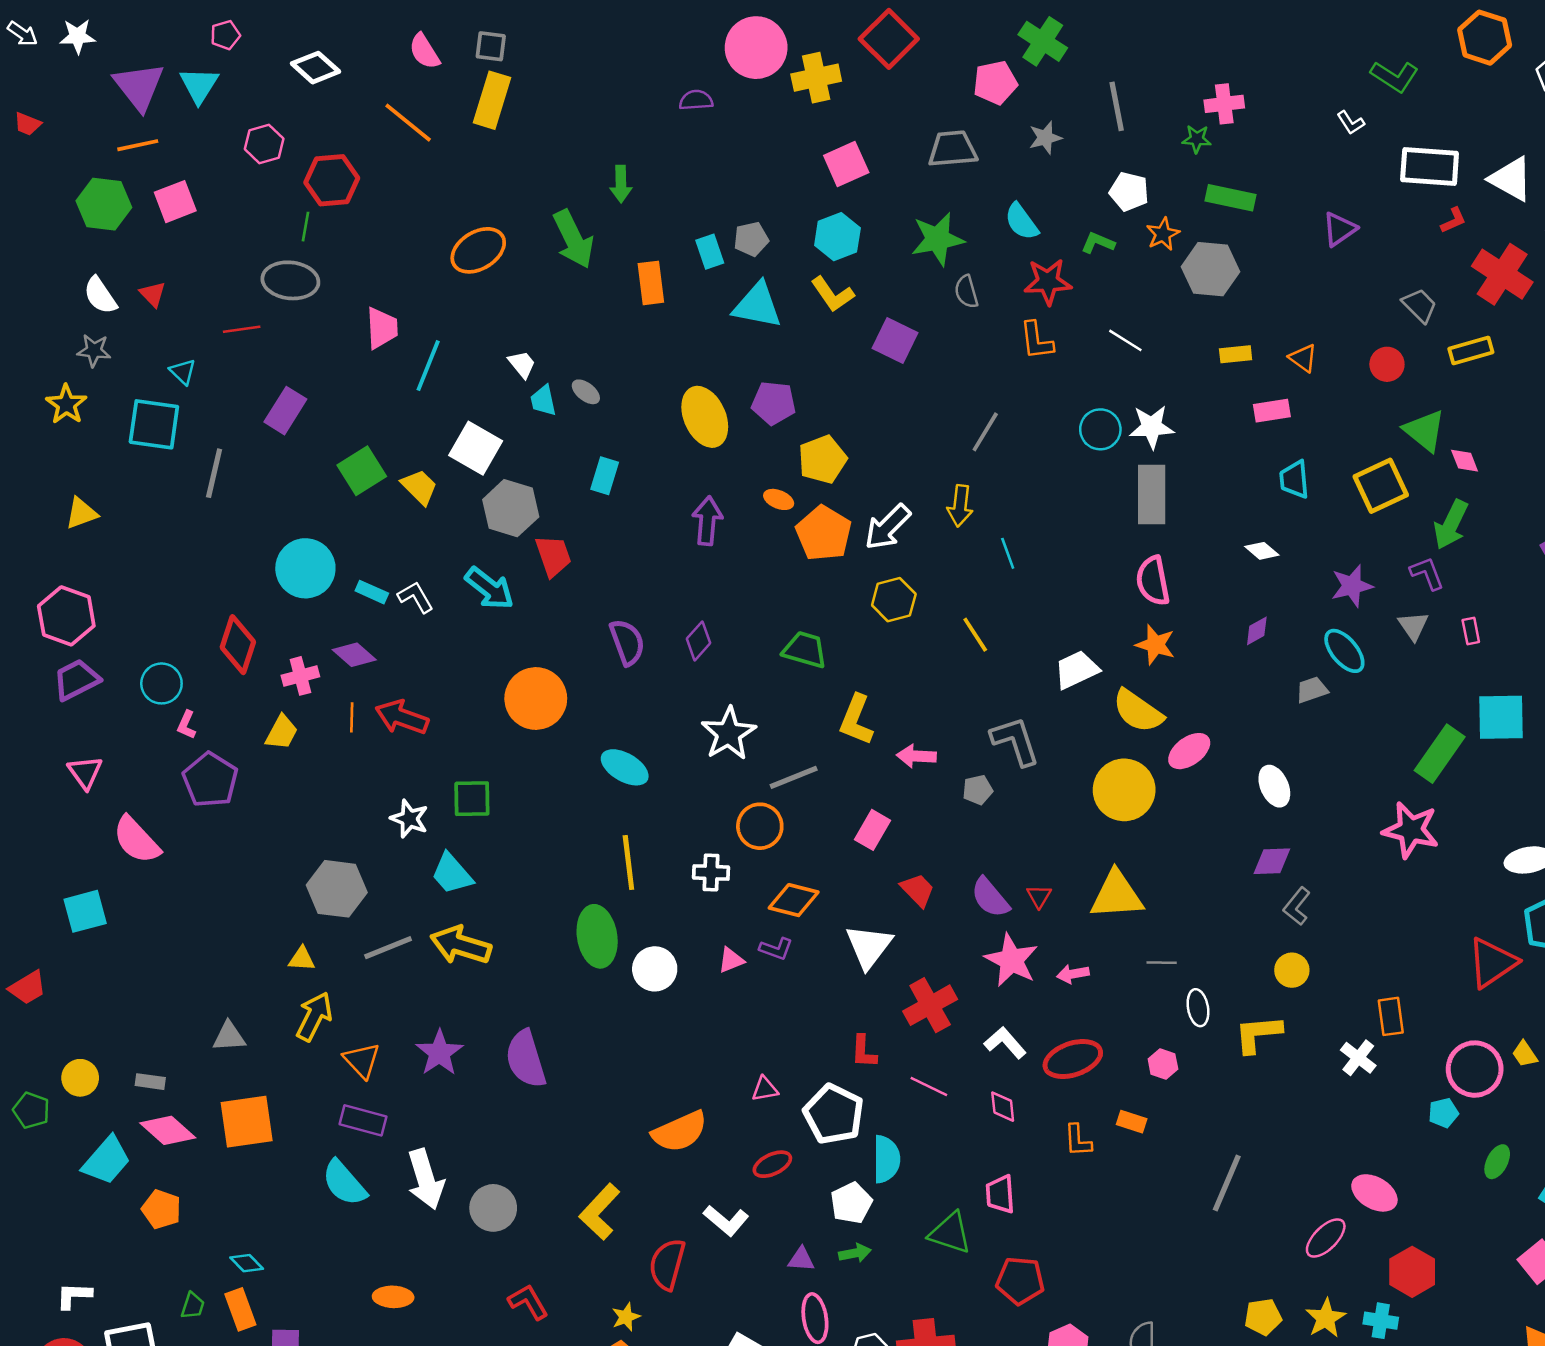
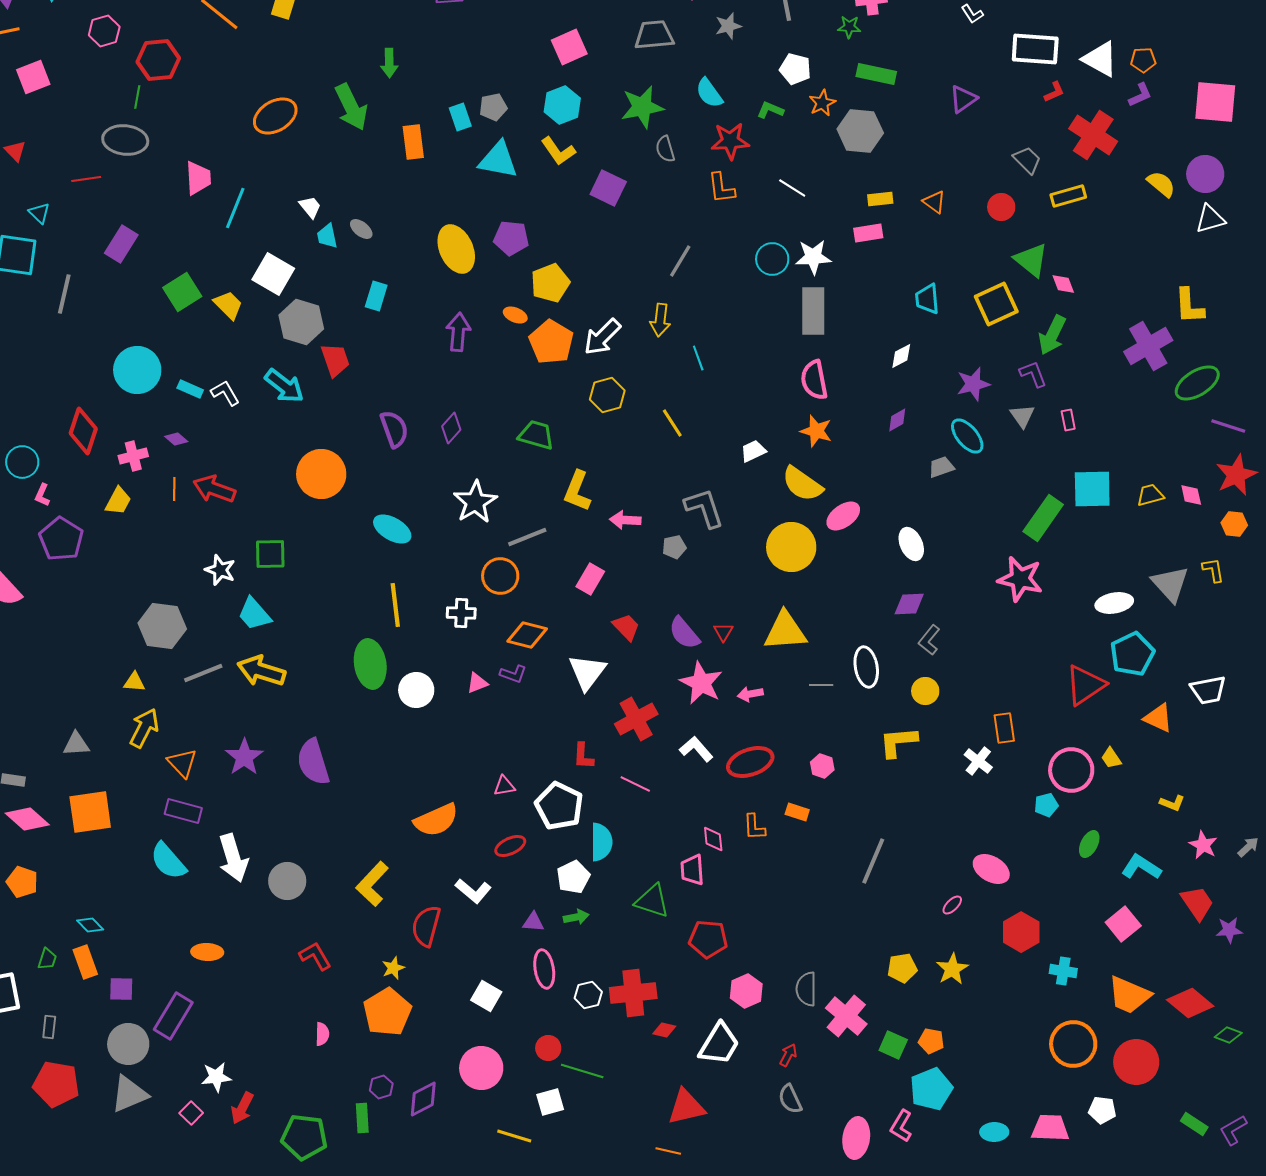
pink rectangle: (1272, 411) -> (868, 233), moved
white diamond: (1262, 551) -> (901, 356), turned -68
purple diamond: (354, 655) -> (176, 439), size x0.7
white trapezoid: (1077, 670) -> (753, 451), size x0.7
white ellipse: (1198, 1008) -> (866, 667), moved, size x1.4
pink diamond: (1003, 1107) -> (713, 839), moved
pink ellipse: (1326, 1238) -> (952, 905), size x0.6
cyan cross: (1381, 1321) -> (1063, 971), moved

